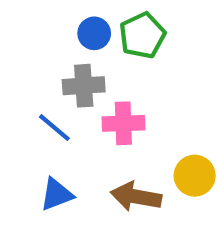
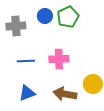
gray cross: (84, 86) -> (16, 26), moved
blue line: (54, 128) -> (26, 61), turned -42

